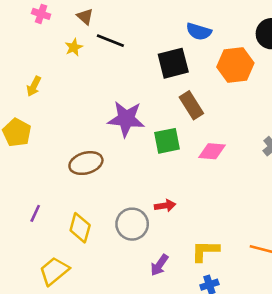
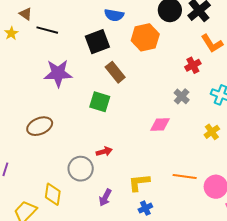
yellow star: (74, 47) -> (11, 33), moved
purple star: (126, 119) -> (58, 73), moved
green square: (167, 141) -> (100, 102), turned 35
pink diamond: (212, 151) -> (160, 124), moved
yellow diamond: (80, 228) -> (53, 194), moved

